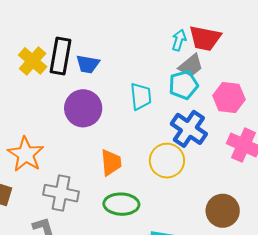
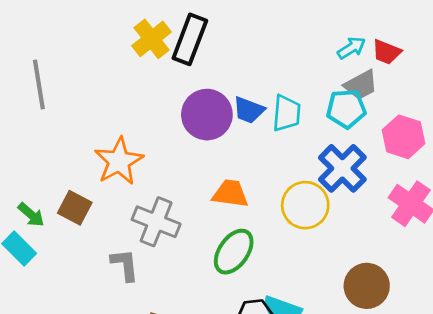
red trapezoid: (205, 38) -> (386, 52), size x0.7
cyan arrow: (179, 40) -> (351, 48), turned 30
blue trapezoid: (88, 64) -> (249, 110), moved
orange trapezoid: (111, 162) -> (230, 194), turned -88
green ellipse: (121, 204) -> (234, 252), turned -68

